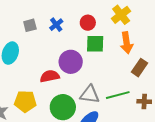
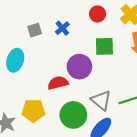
red circle: (88, 23) -> (98, 14), moved
gray triangle: (90, 94) -> (101, 100), turned 35

